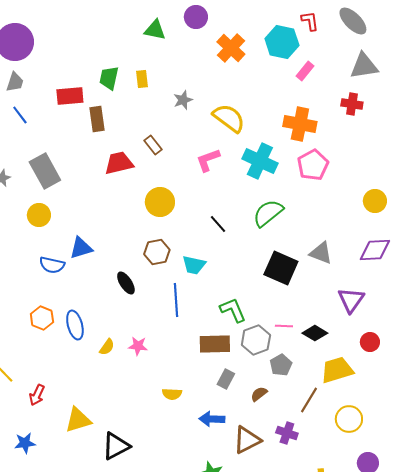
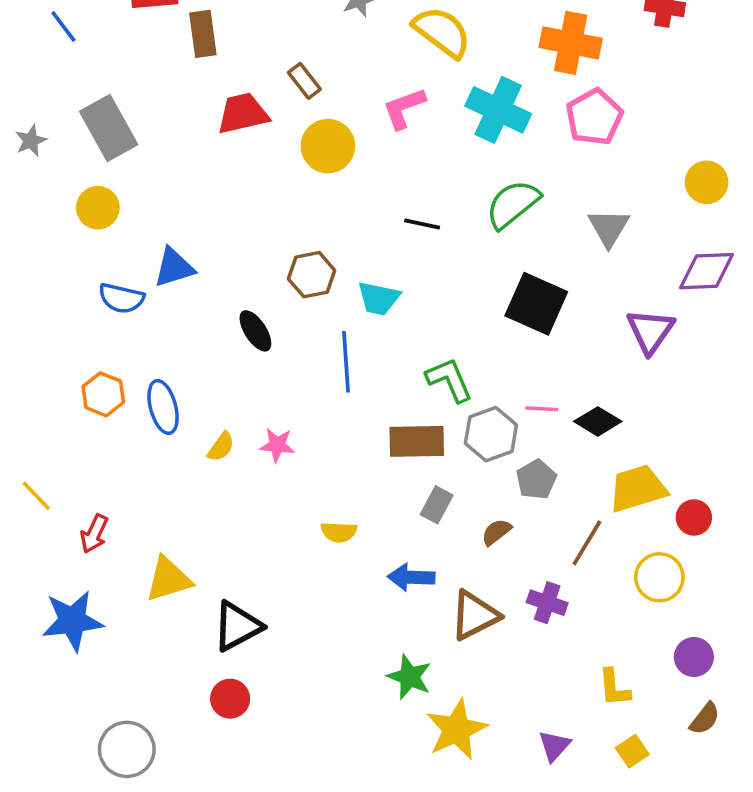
yellow circle: (160, 202) -> (328, 146), moved
black line: (218, 224) -> (422, 224), turned -36
gray triangle: (321, 253) -> (609, 228), moved, turned 40
purple triangle: (351, 300) -> (650, 331), moved
red circle: (370, 342) -> (694, 517), moved
blue star: (25, 443) -> (72, 621), size x1.6

